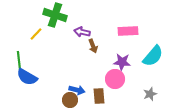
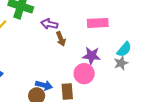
cyan semicircle: (153, 56) -> (124, 49), size x0.7
gray star: (150, 94) -> (121, 63), moved

